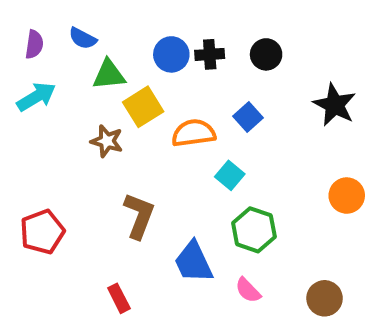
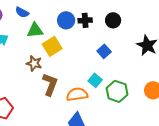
orange semicircle: (194, 133) -> (77, 94), moved
brown L-shape: (139, 216) -> (50, 84), moved
green hexagon: (254, 230) -> (117, 91), moved

